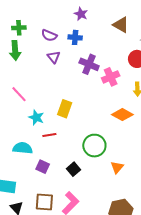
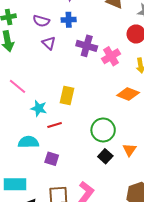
black square: (73, 169) -> (105, 156), moved

